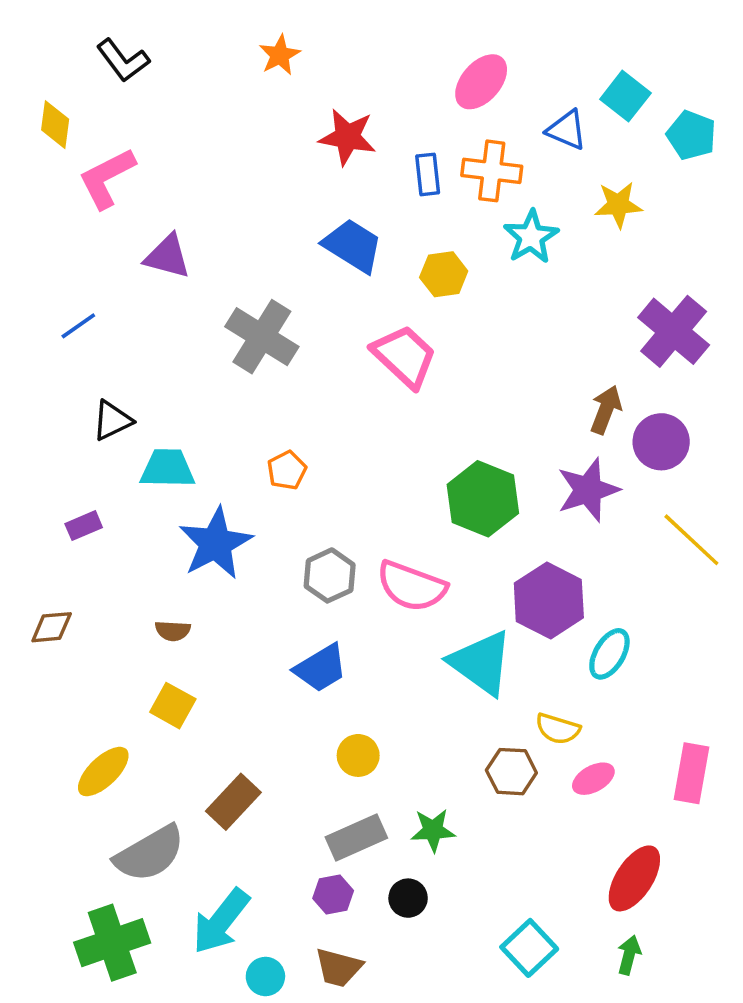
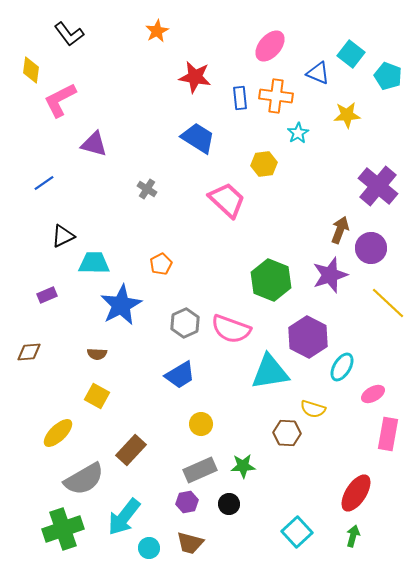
cyan star: (531, 237) -> (298, 133), size x0.7
yellow hexagon: (444, 274) -> (264, 164), moved
gray cross: (262, 337) -> (147, 189), size x0.5
cyan triangle: (481, 663) -> (270, 372), turned -45
pink ellipse: (593, 779) -> (373, 394), moved

